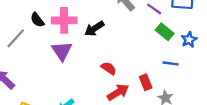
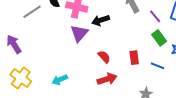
purple triangle: (62, 51) -> (79, 33), moved
red rectangle: (146, 82) -> (134, 58), moved

